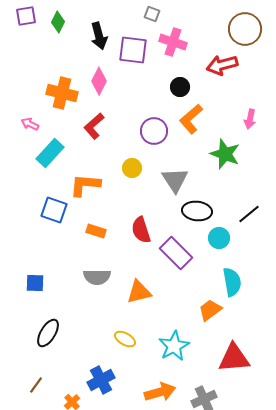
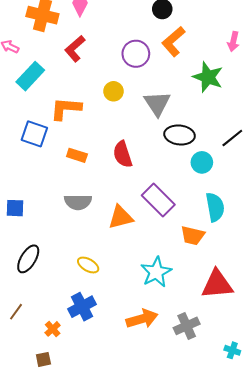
purple rectangle: (176, 253) -> (158, 200), moved
orange trapezoid: (210, 310) -> (193, 236), turned -130
yellow ellipse: (125, 339) -> (88, 265), moved

